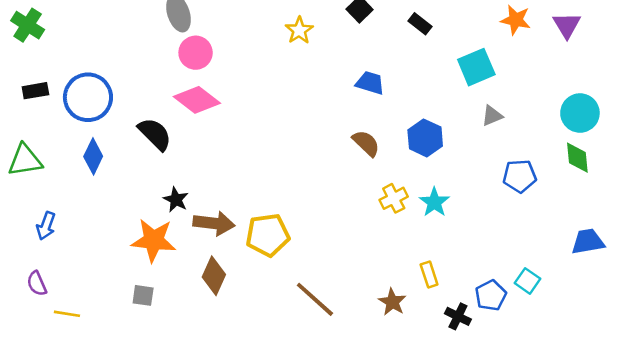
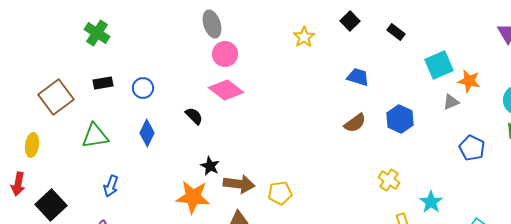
orange star: (516, 20) -> (469, 81), moved
blue circle: (88, 97) -> (143, 88), size x0.6
black semicircle: (155, 134) -> (194, 116), size x0.7
brown semicircle: (366, 143) -> (355, 123), turned 100
blue pentagon: (520, 176) -> (472, 148), turned 30
yellow cross: (394, 198) -> (389, 180), moved, turned -30
cyan star: (434, 202) -> (431, 202), moved
yellow pentagon: (268, 235) -> (280, 193), size x0.7

